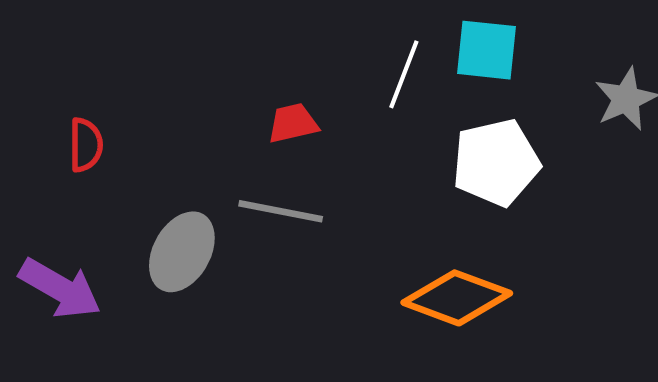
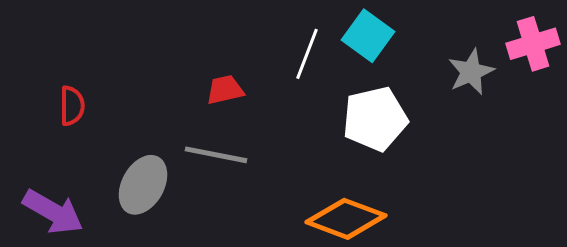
cyan square: (487, 50) -> (368, 36), turned 30

